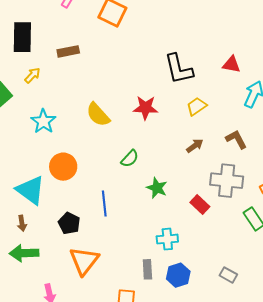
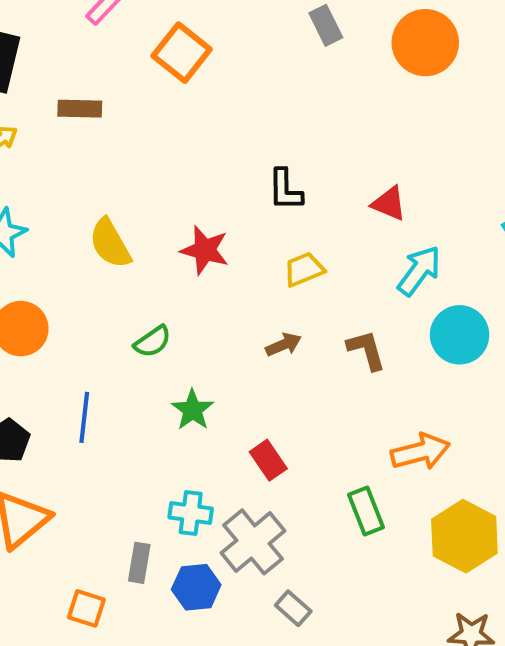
black L-shape: (179, 69) -> (285, 190), size x0.7
gray cross: (227, 181) -> (253, 542), moved, turned 32

